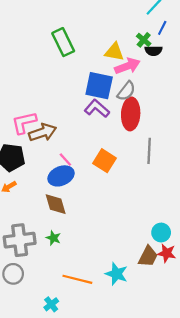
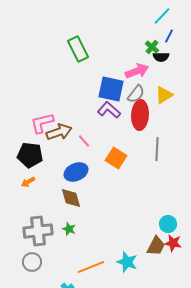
yellow triangle: (114, 52) -> (164, 95), moved, turned -42
pink line: (65, 160) -> (84, 141), moved
orange line: (77, 279) -> (91, 267), turned -36

